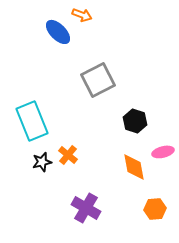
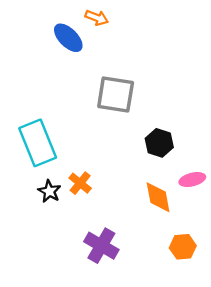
gray square: (98, 80) -> (116, 94), turned 36
black star: (42, 162) -> (49, 191), turned -30

